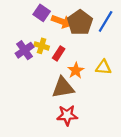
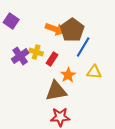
purple square: (42, 13) -> (11, 21), moved
blue line: (106, 21) -> (83, 47), moved

